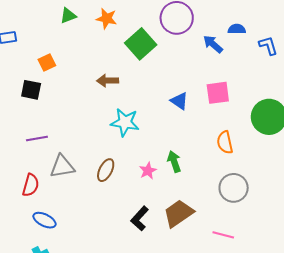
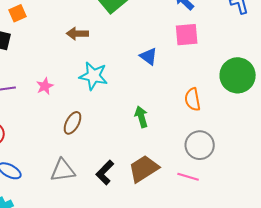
pink square: (218, 93) -> (187, 35), moved
gray triangle: (62, 167) -> (63, 170), moved
pink star: (148, 171) -> (45, 86), moved
pink line: (223, 235) -> (188, 177), moved

